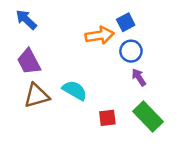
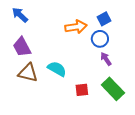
blue square: (126, 22) -> (104, 19), moved
brown triangle: (37, 96) -> (28, 73), turned 30

